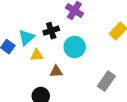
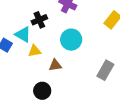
black cross: (51, 31) -> (39, 20), moved
cyan triangle: (26, 37) -> (23, 34), turned -42

